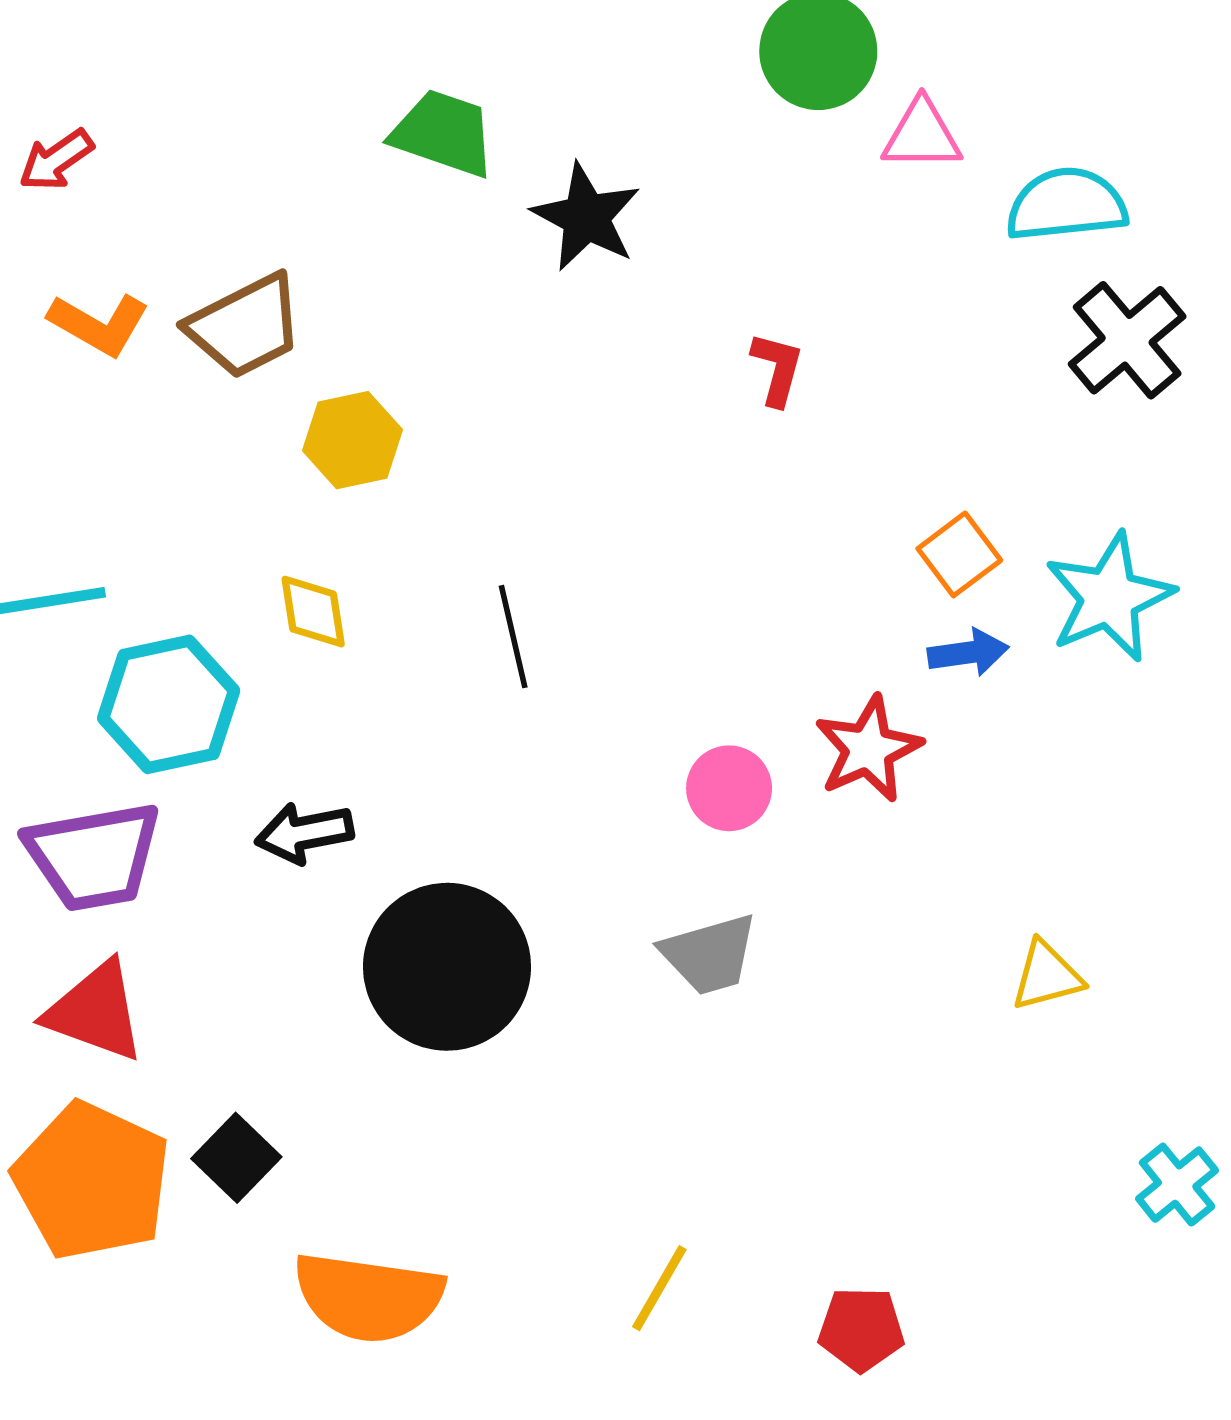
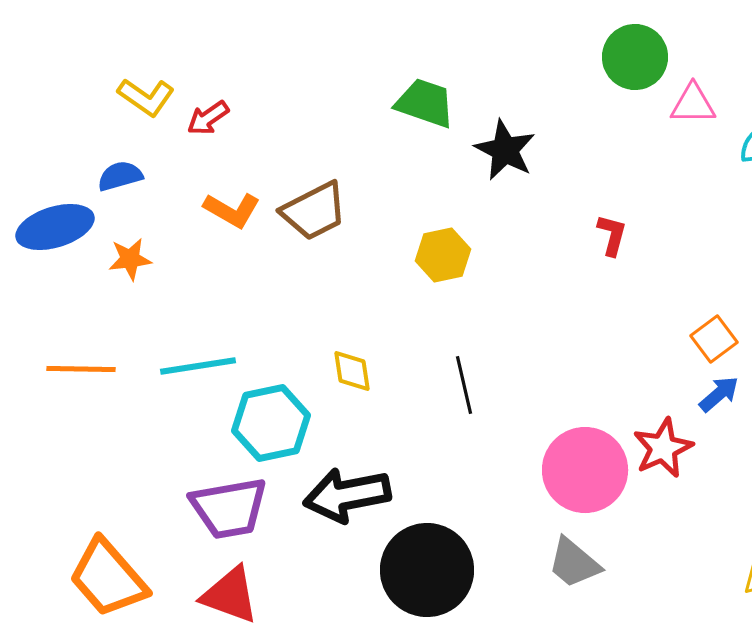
yellow hexagon: (352, 440) -> (443, 255), moved
blue arrow: (968, 653) -> (719, 394), turned -33
pink circle: (729, 788) -> (585, 470), size x1.8
black arrow: (304, 833) -> (347, 495), size x1.6
gray trapezoid: (709, 954) -> (574, 563), turned 56

